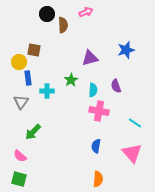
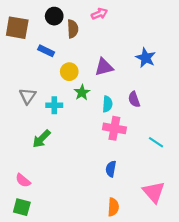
brown square: (34, 50) -> (17, 28), moved, size x1.5
blue star: (126, 50) -> (146, 58), turned -30
yellow circle: (19, 62) -> (69, 72), moved
blue rectangle: (28, 78) -> (46, 51), moved, turned -56
gray triangle: (21, 102) -> (28, 96), moved
green arrow: (33, 132) -> (41, 139), moved
pink triangle: (132, 153) -> (154, 192), moved

